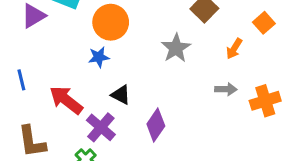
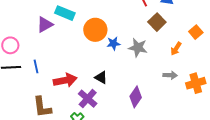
gray star: (176, 48) -> (138, 48), turned -30
blue star: (99, 57) -> (113, 43), moved
red arrow: (66, 100) -> (65, 80), turned 130
purple diamond: (156, 125) -> (136, 97), moved

